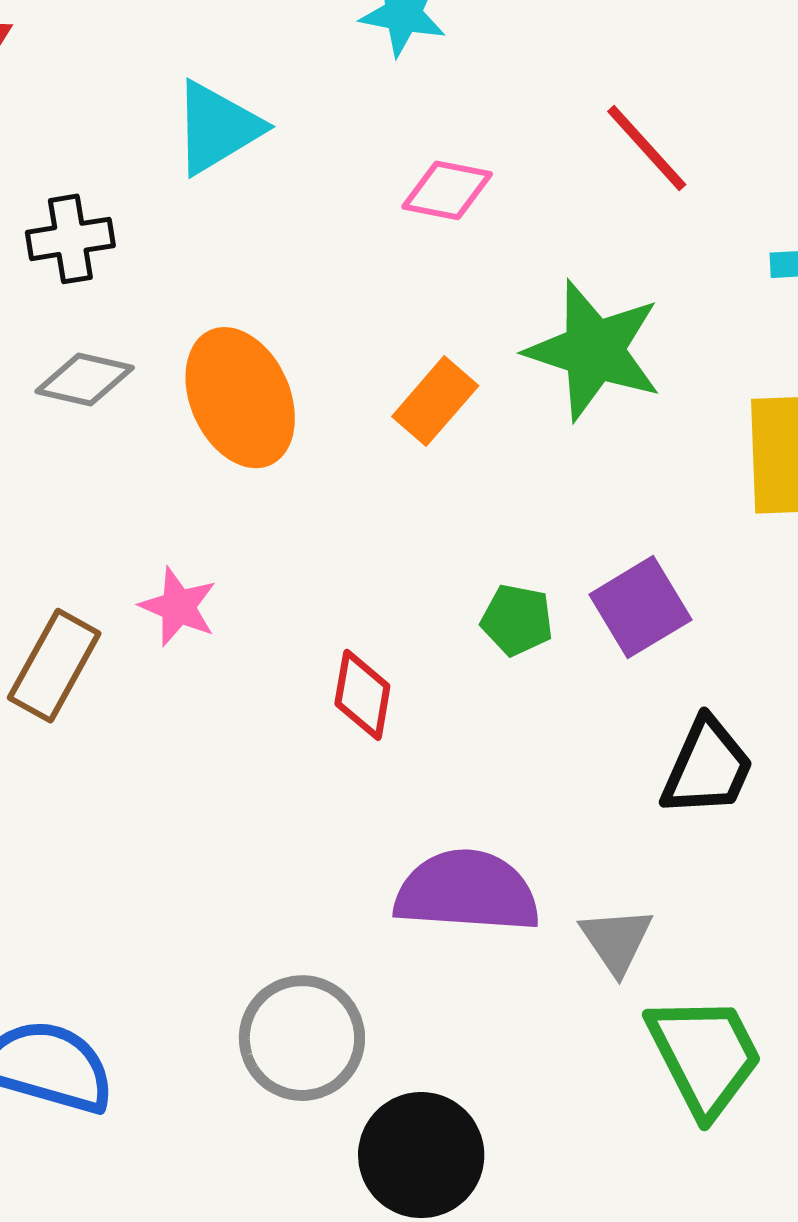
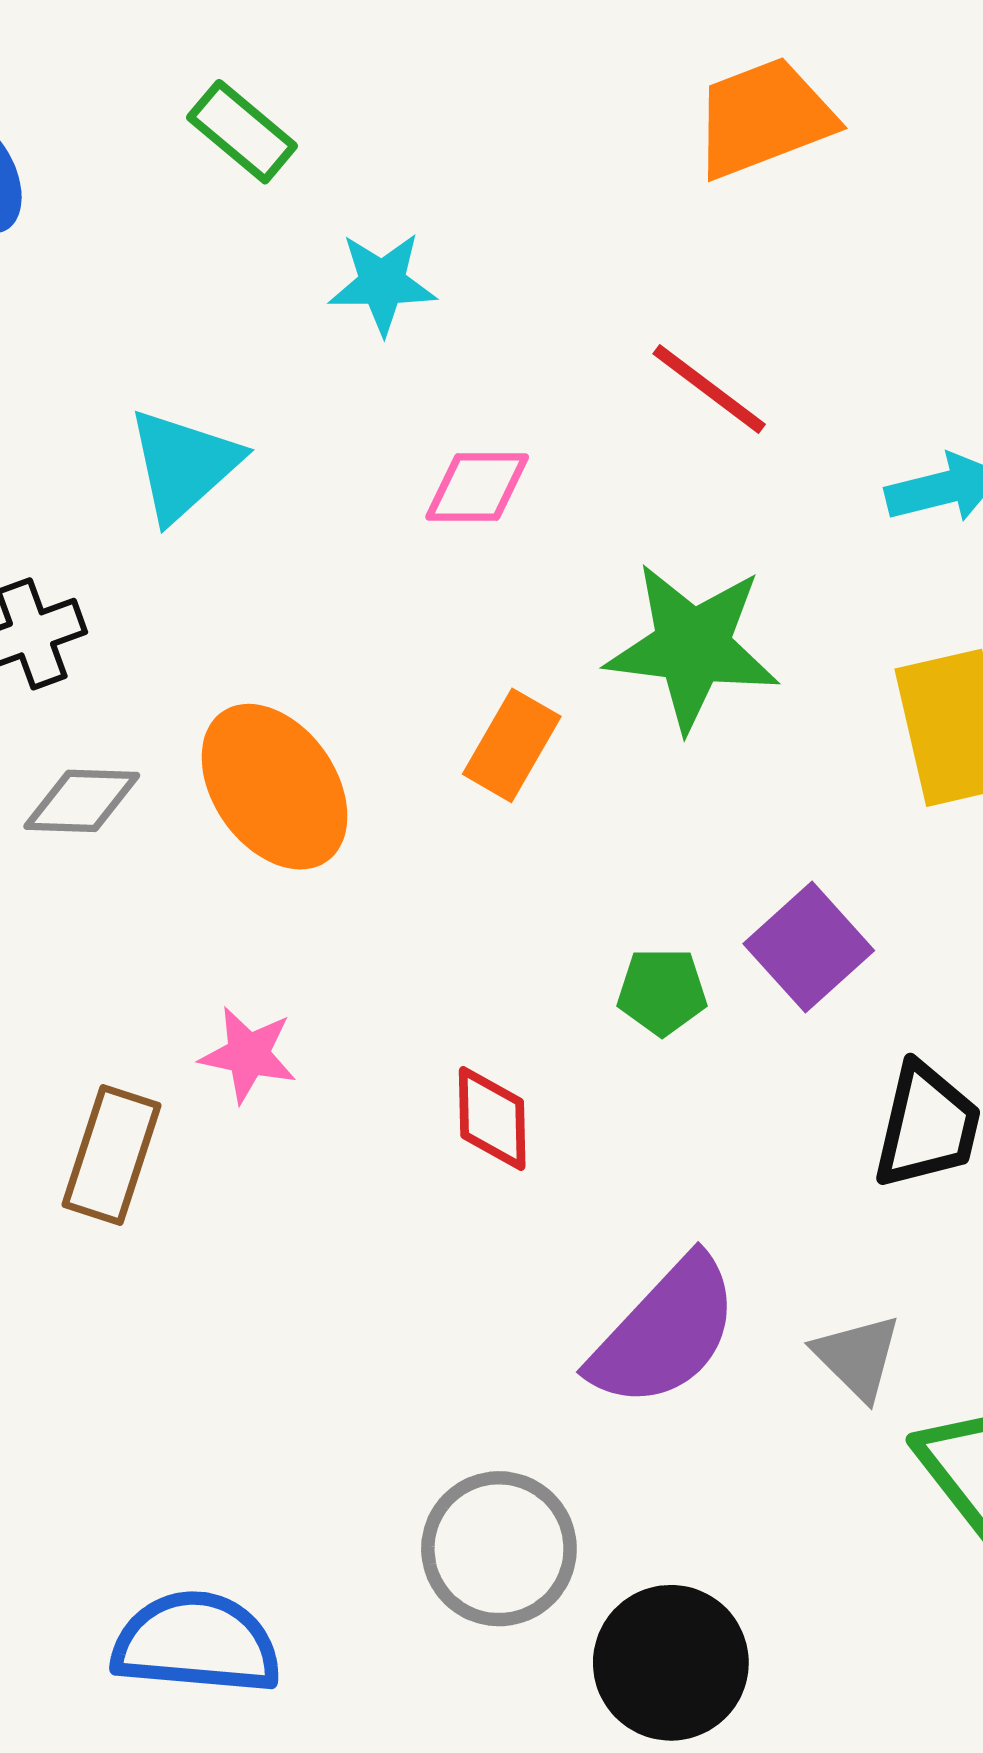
purple semicircle: (467, 891) -> (665, 1332), turned 140

